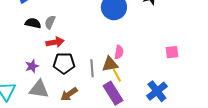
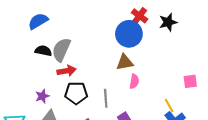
gray semicircle: (50, 22) -> (61, 50), size x1.6
brown triangle: (110, 64) -> (125, 62), moved
yellow line: (117, 75) -> (169, 106), moved

